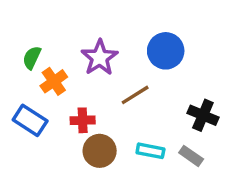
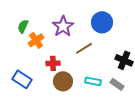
blue rectangle: (30, 120) -> (22, 79), moved

